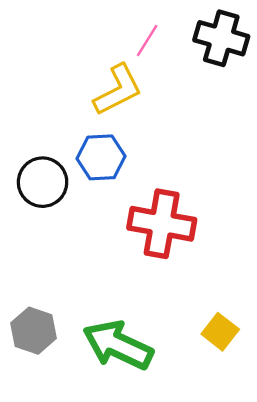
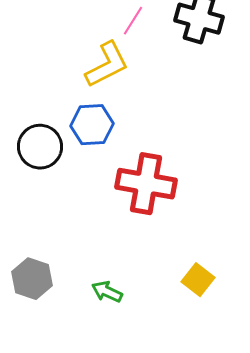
green arrow: (118, 345) -> (107, 292), size x0.5

